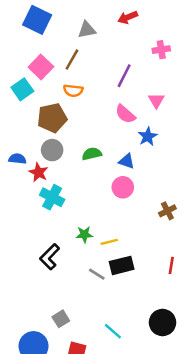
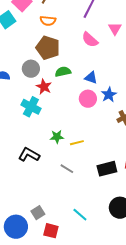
brown pentagon: (52, 118) -> (48, 48), moved, turned 30
blue star: (148, 136) -> (109, 95), moved
red star: (38, 172) -> (44, 87), moved
black L-shape: (50, 257) -> (29, 155), turned 75
black rectangle: (122, 265) -> (107, 169), moved
gray square: (61, 319) -> (38, 213), moved

